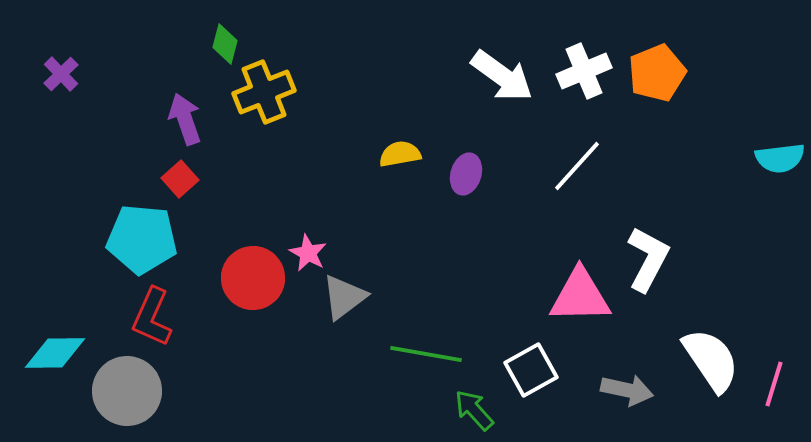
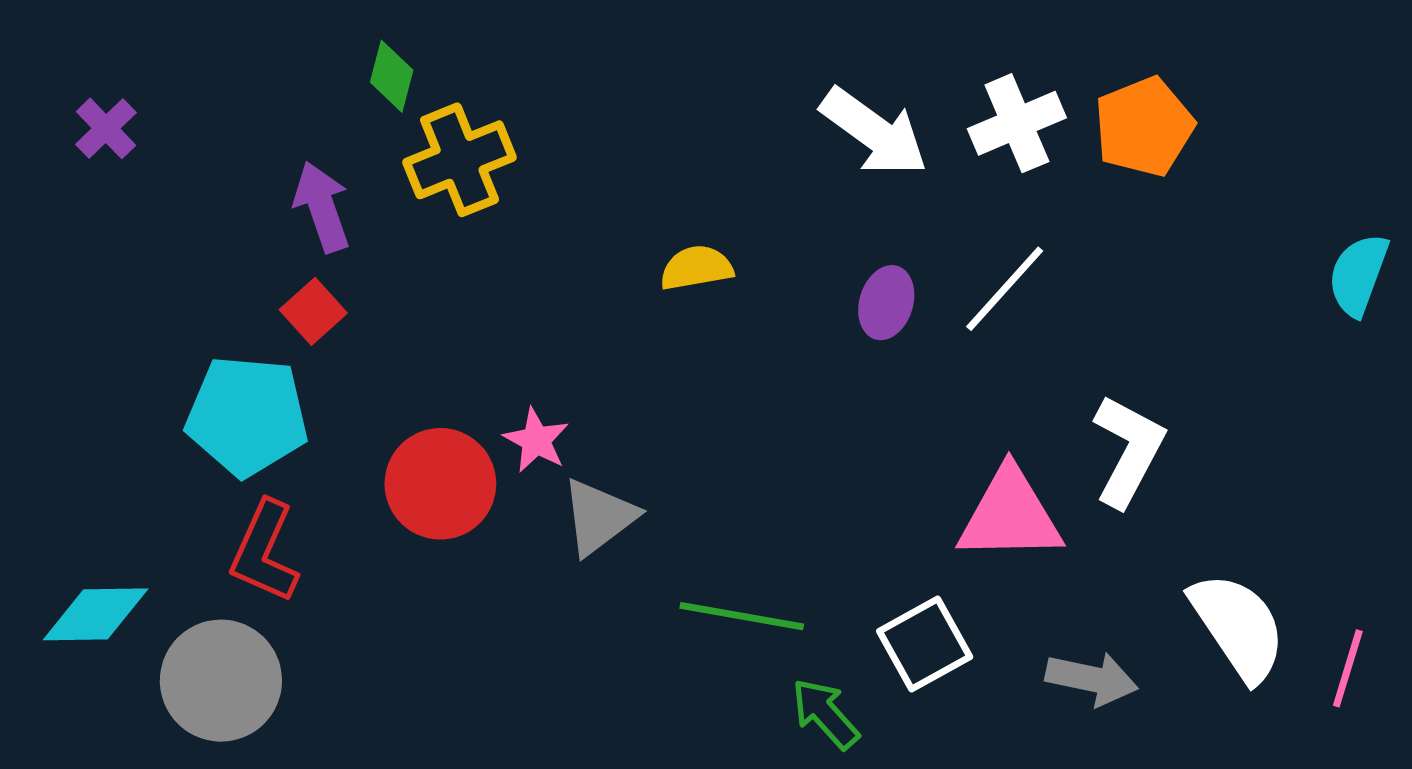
cyan semicircle: (780, 158) -> (1358, 275), turned 117
purple ellipse: (466, 174) -> (886, 303), moved

